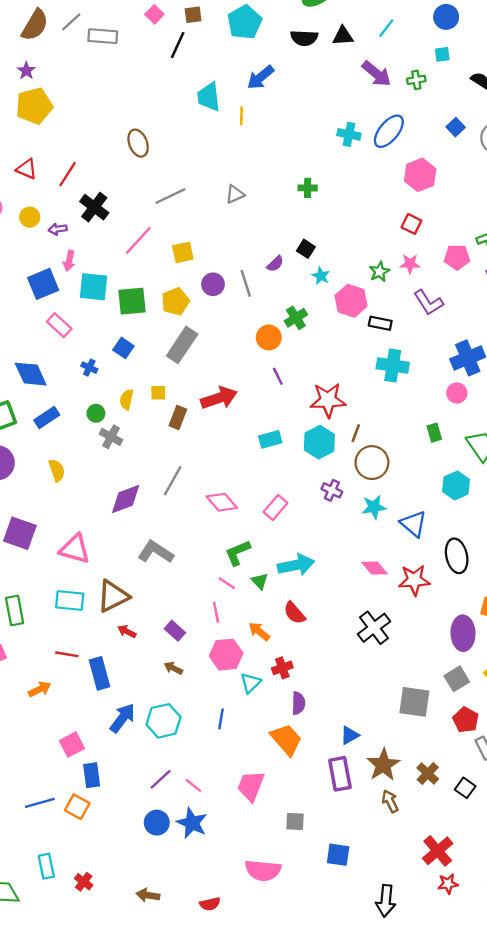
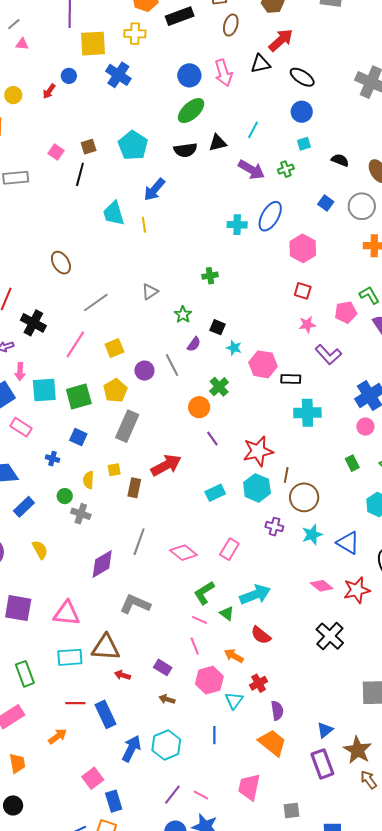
green star: (379, 272) -> (183, 315), moved
brown triangle: (113, 596) -> (106, 647), turned 40

